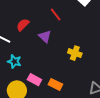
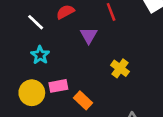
pink rectangle: (34, 80) -> (58, 86), turned -56

